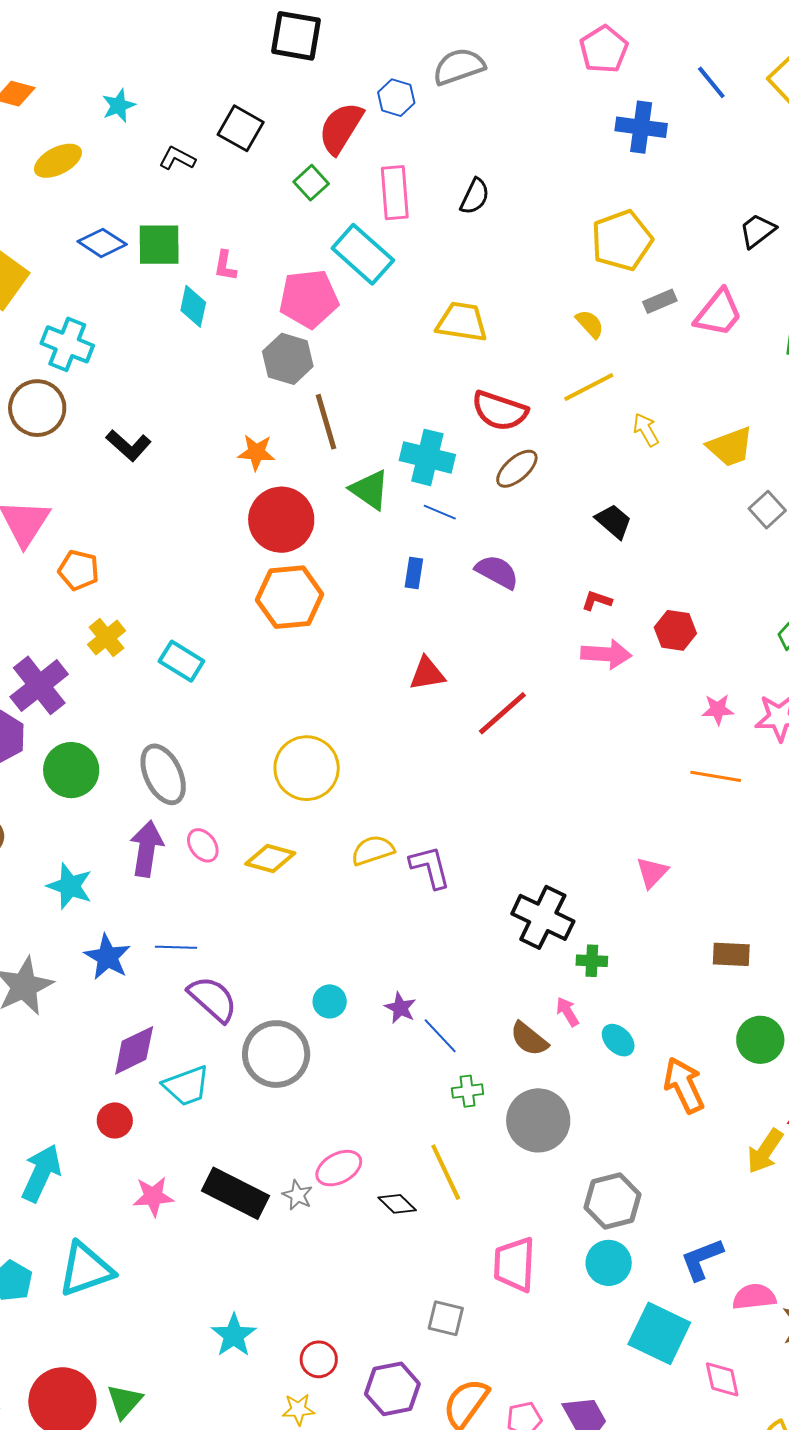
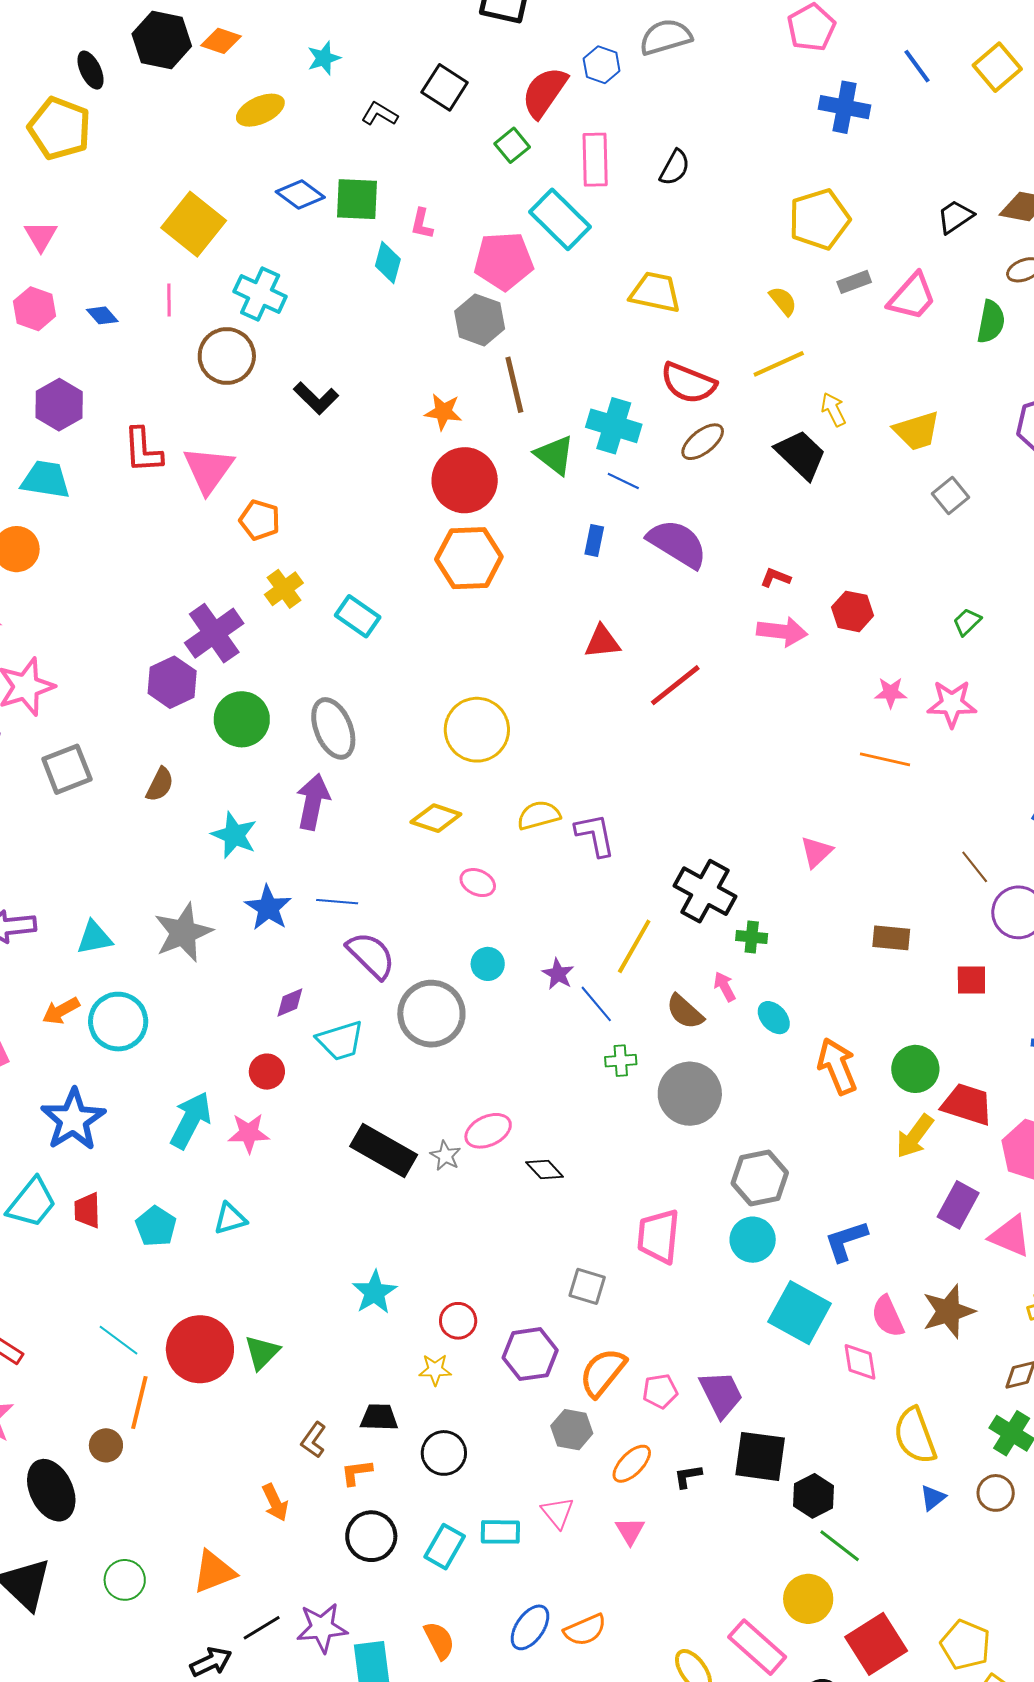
black trapezoid: (614, 521) -> (801, 455), moved, size x1.4
purple semicircle: (497, 572) -> (677, 544), size x1.4
pink ellipse: (203, 845) -> (478, 883), moved, turned -32
green circle: (760, 1040) -> (915, 1069), moved
purple diamond: (134, 1050) -> (290, 1002), size x0.6
yellow line: (446, 1172) -> (634, 946), moved, turned 52
pink star: (153, 1196) -> (249, 1133), moved
cyan triangle: (86, 1269) -> (230, 1219), size x0.6
pink semicircle: (754, 1297) -> (888, 1316), moved, turned -111

